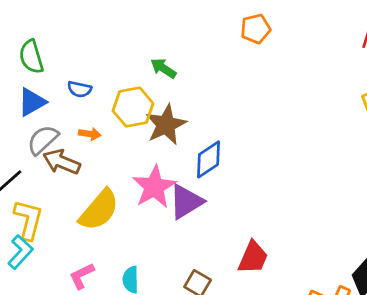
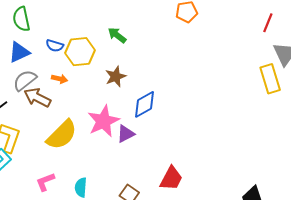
yellow hexagon: (133, 107) -> (80, 52), moved
brown star: (166, 125) -> (116, 76), size x0.7
purple triangle: (186, 202) -> (126, 134), size x0.7

